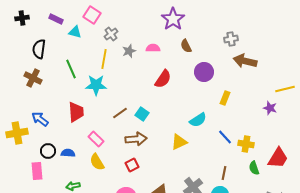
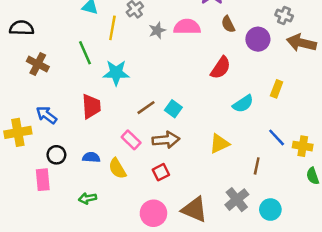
gray cross: (231, 39) -> (284, 15), turned 32
pink semicircle: (153, 48) -> (187, 27), size x1.5
black semicircle: (39, 49) -> (22, 28), moved, turned 84
yellow line: (104, 59) -> (112, 28), moved
purple circle: (204, 72) -> (258, 39), moved
red semicircle: (163, 79) -> (221, 68), moved
cyan semicircle: (198, 120) -> (243, 104), moved
pink rectangle: (96, 139) -> (131, 140), moved
blue semicircle: (68, 153) -> (91, 157), moved
brown line: (224, 173) -> (257, 166), moved

